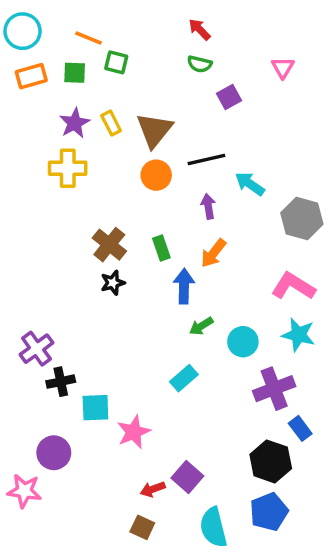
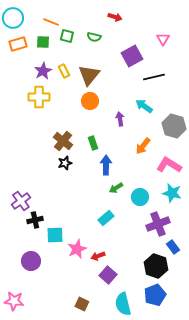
red arrow: (200, 29) -> (115, 17), turned 152
green semicircle: (200, 64) -> (94, 37), moved
purple square: (229, 97) -> (132, 56), size x1.5
black line: (206, 160) -> (154, 77), moved
orange arrow: (213, 253) -> (143, 146), moved
red arrow: (153, 489) -> (98, 256), moved
pink star: (24, 491) -> (14, 301), moved

